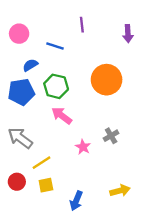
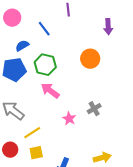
purple arrow: (128, 34) -> (108, 27), moved
blue line: (55, 46) -> (44, 29), turned 35
orange circle: (107, 80) -> (90, 59), size x0.7

